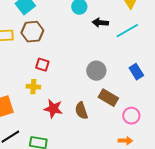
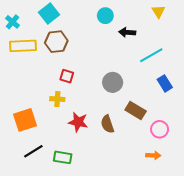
cyan line: (127, 31) -> (151, 55), moved
gray circle: (96, 71) -> (113, 82), moved

